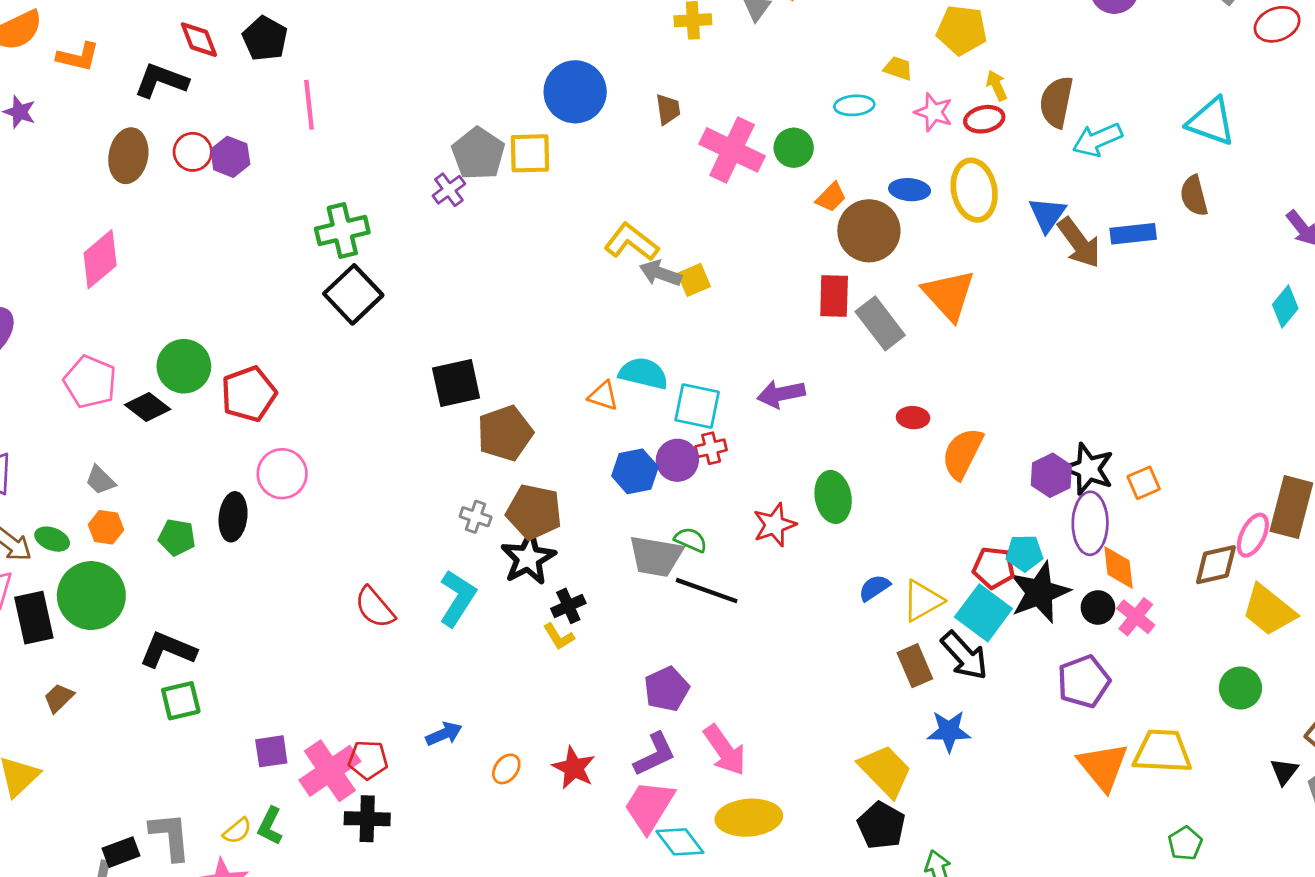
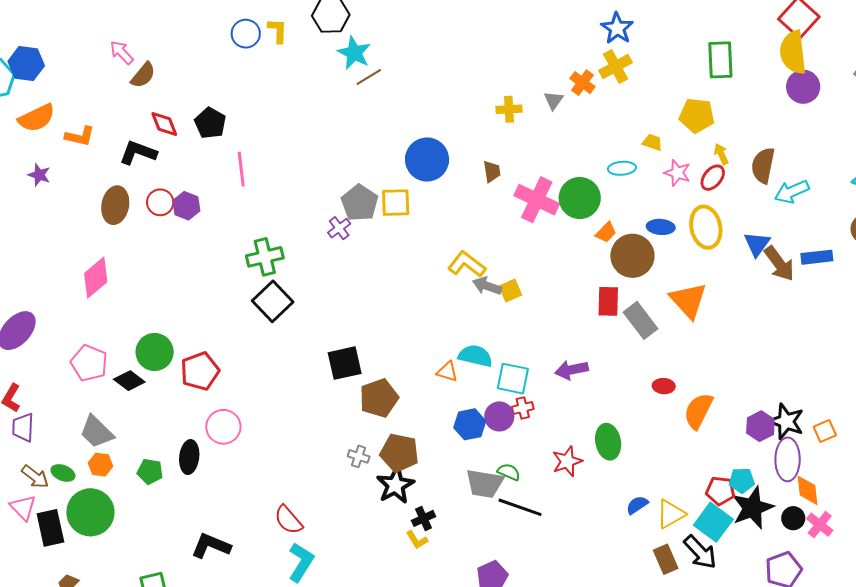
red ellipse: (984, 119) -> (713, 178), turned -40
green circle: (794, 148) -> (580, 198), size x1.5
gray trapezoid: (100, 480) -> (96, 432), size x1.6
cyan L-shape: (457, 598) -> (301, 562), moved
black L-shape: (168, 650) -> (211, 546), moved

